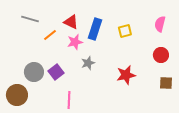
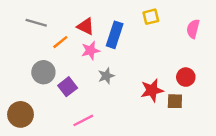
yellow square: (125, 31) -> (151, 17), moved
red circle: (161, 55) -> (186, 77), moved
gray circle: (34, 72) -> (43, 72), moved
brown square: (166, 83) -> (175, 101), moved
pink line: (69, 100) -> (83, 120), turned 60

